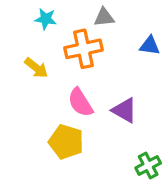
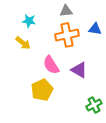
cyan star: (46, 19) -> (29, 21), moved
orange cross: (84, 49) -> (67, 35), moved
yellow pentagon: (66, 142) -> (42, 90), turned 30

